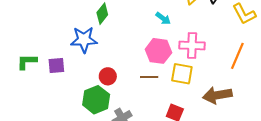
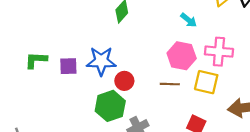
blue star: (84, 40) -> (101, 61), moved

